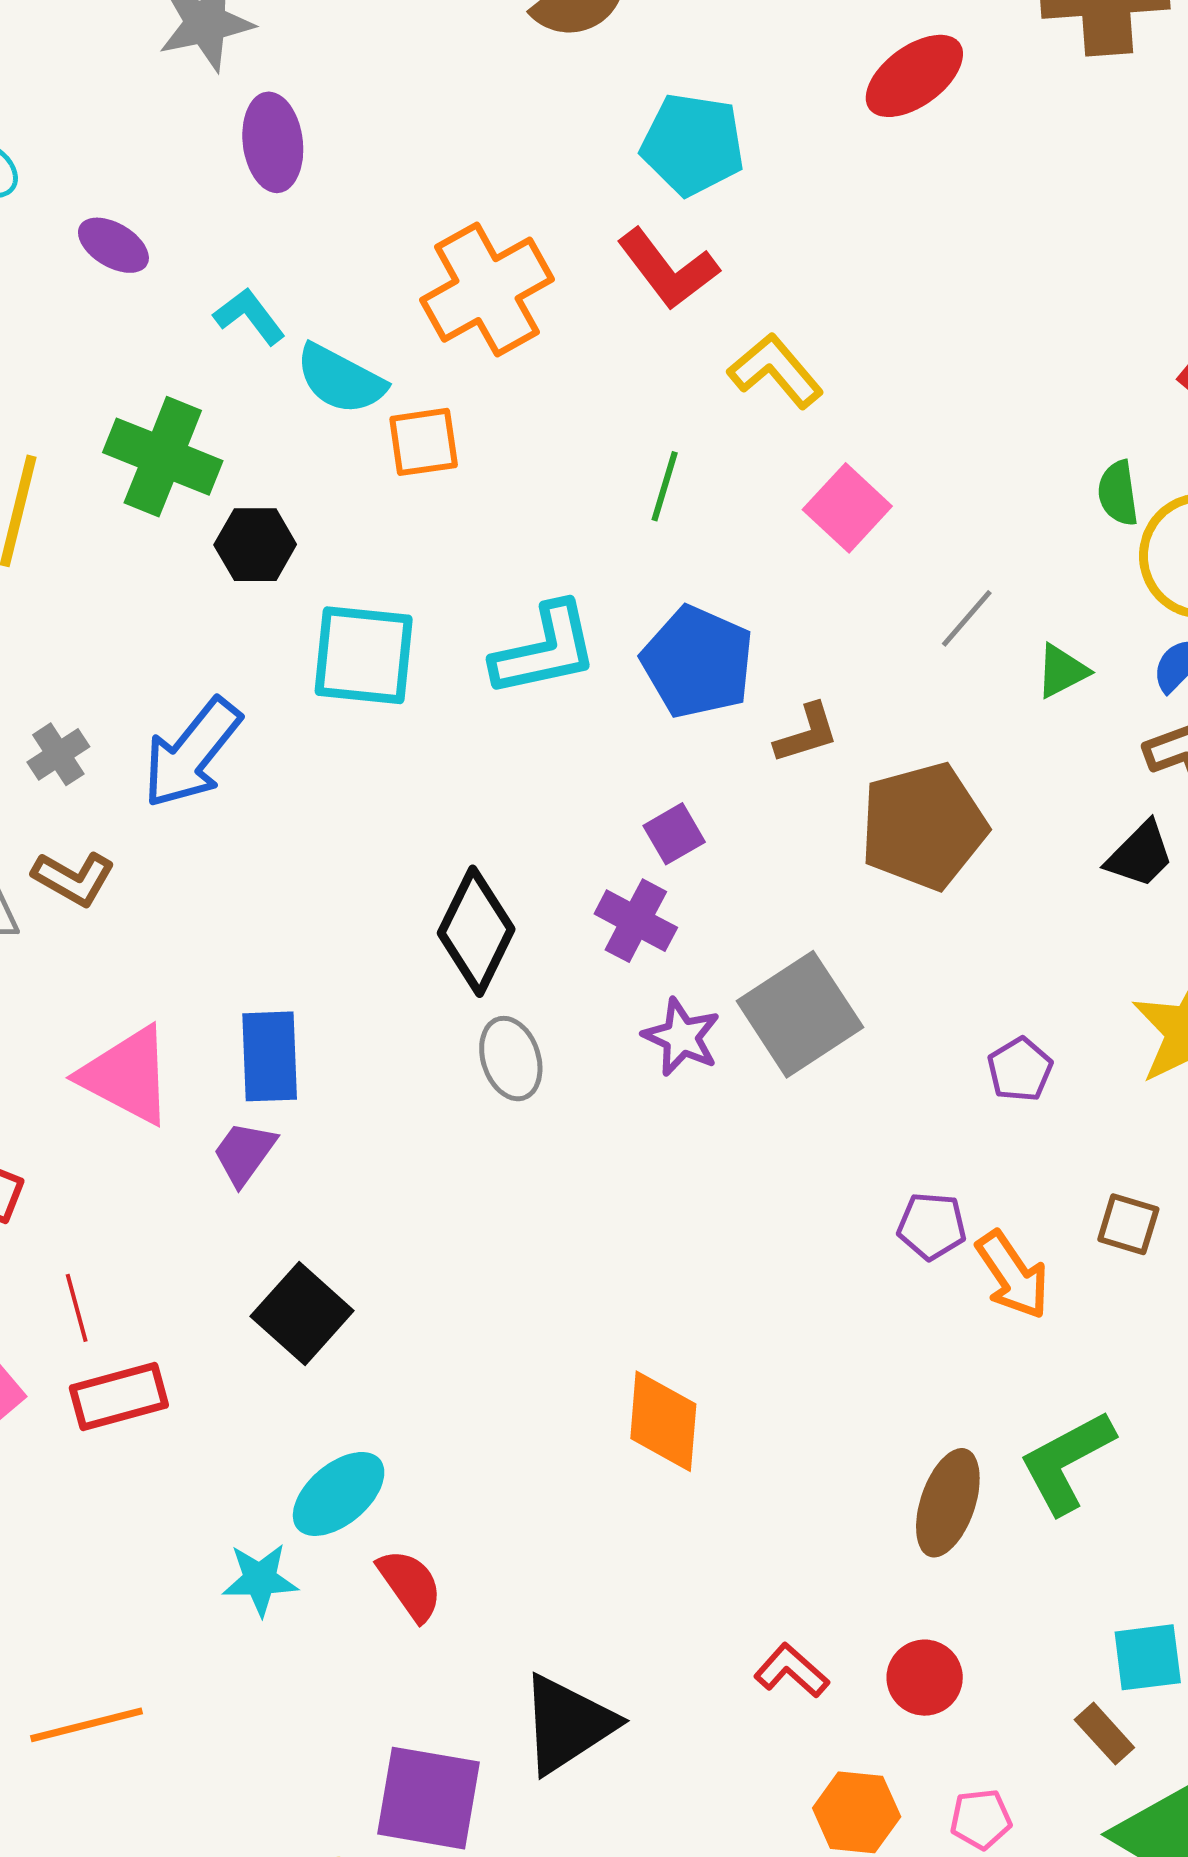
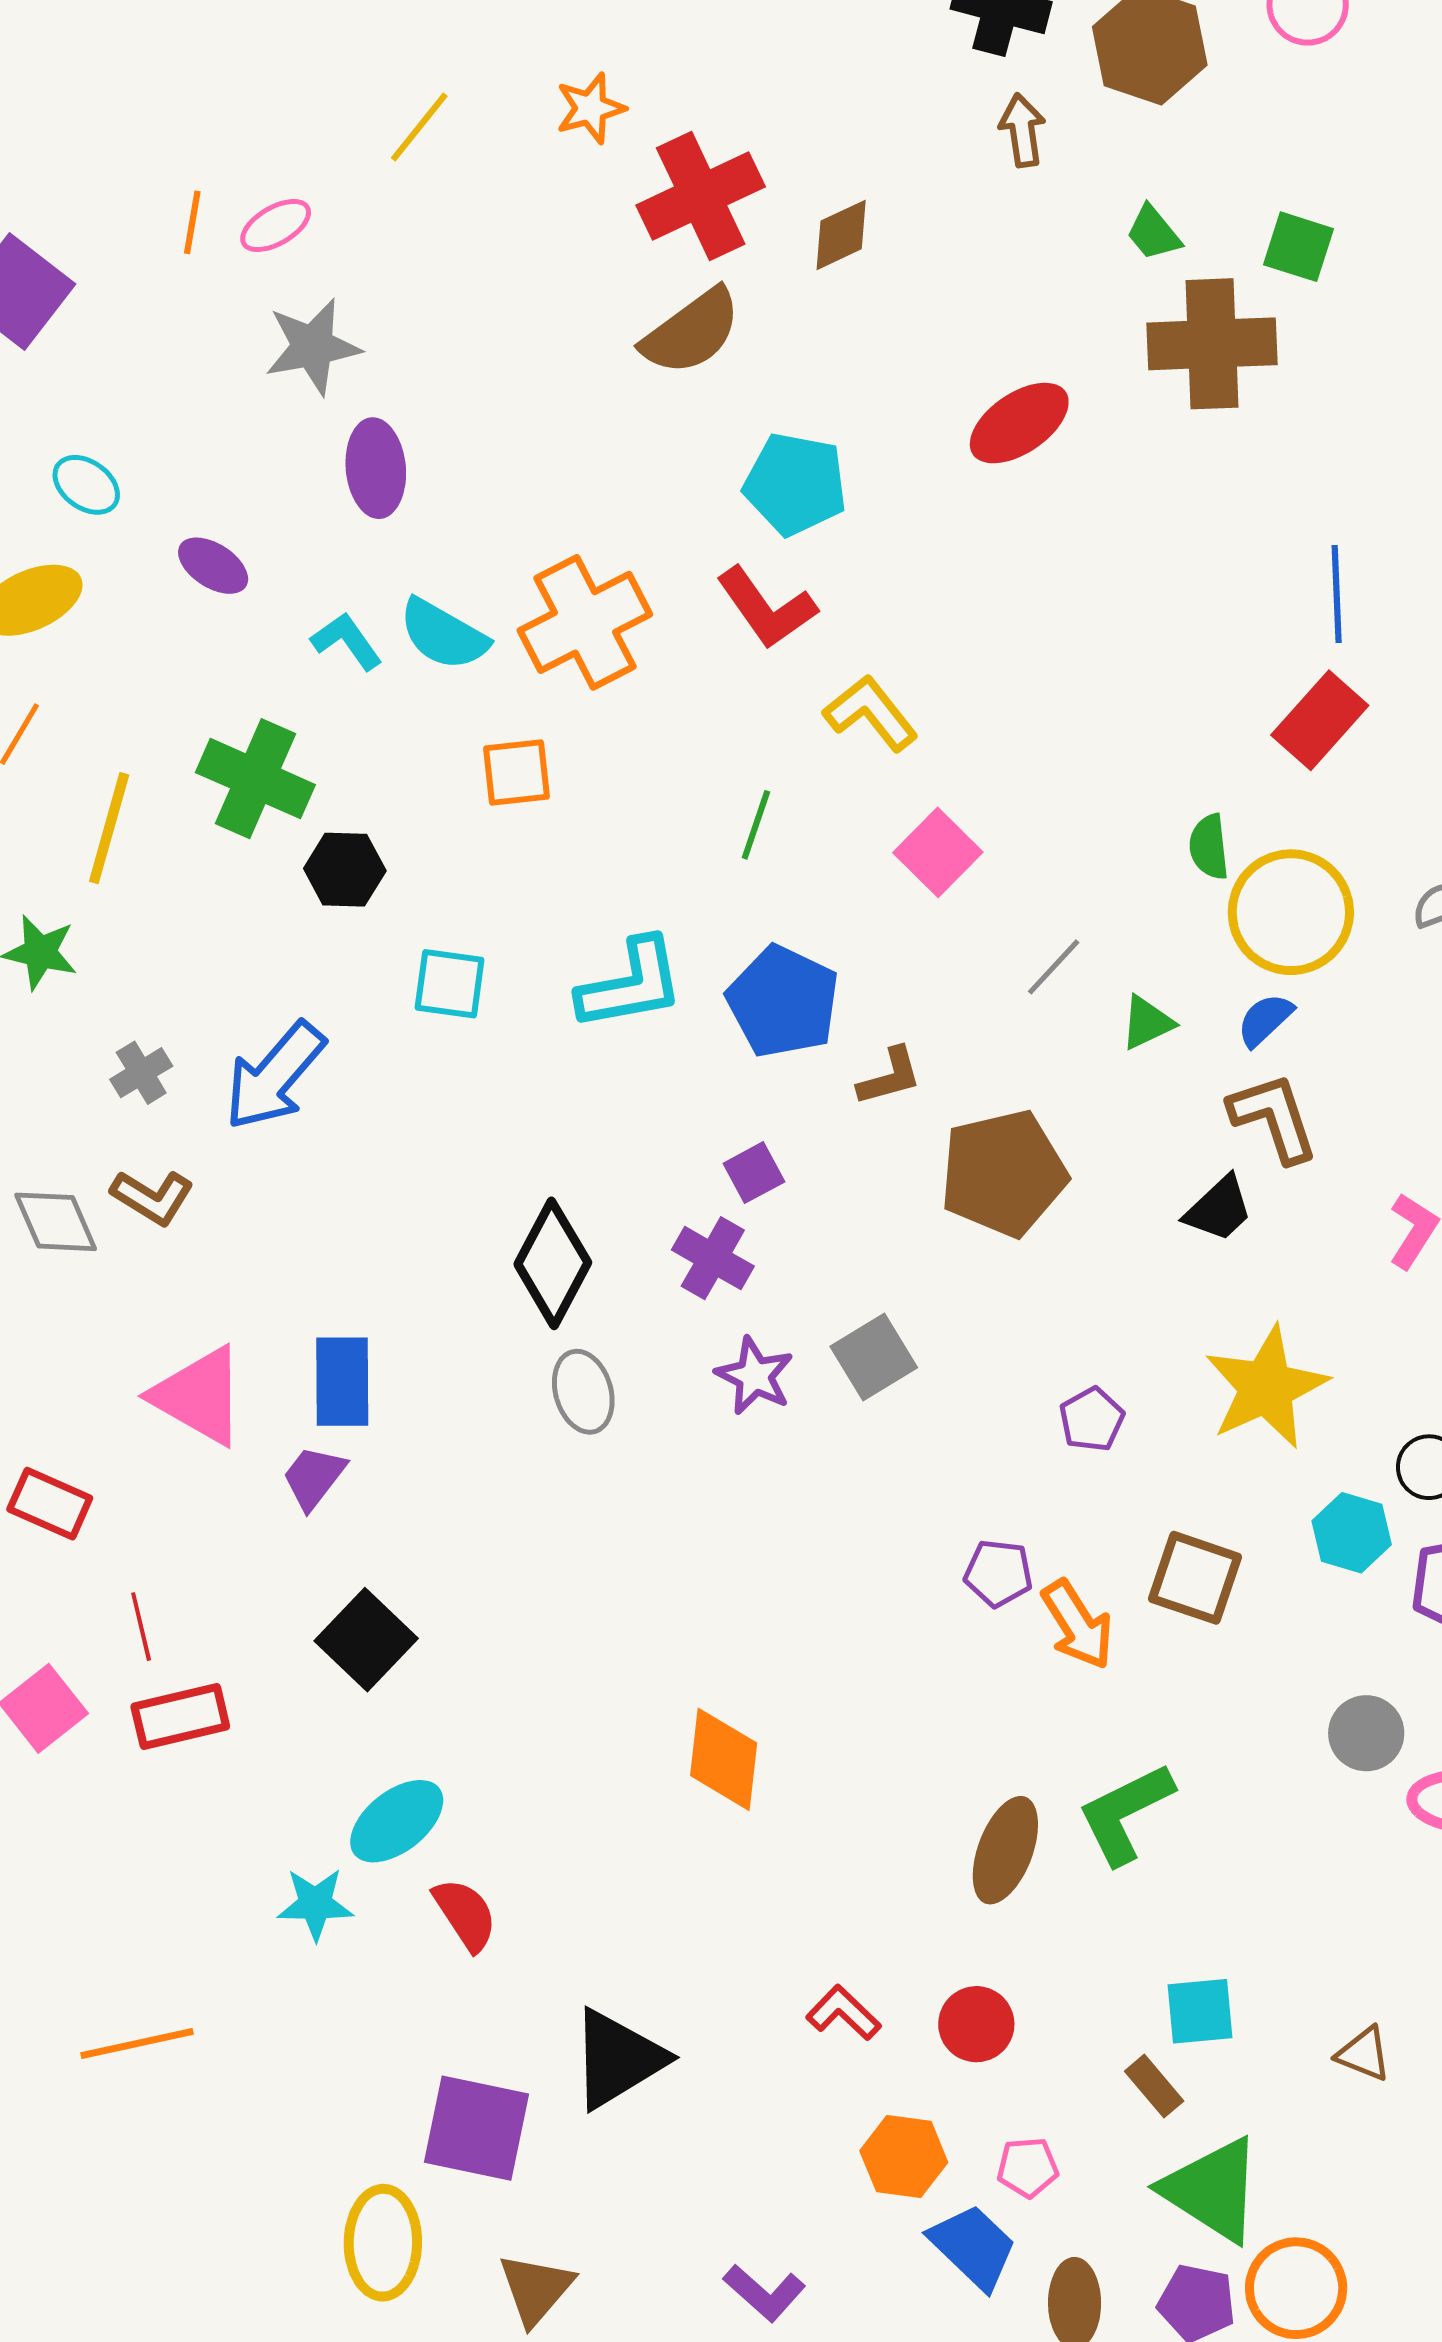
cyan semicircle: (341, 379) -> (443, 635), moved
cyan square: (364, 655) -> (450, 984), size x0.7
gray square: (800, 1014) -> (874, 1357), size x0.7
brown square: (1128, 1224) -> (1195, 1578), size x1.5

